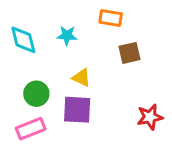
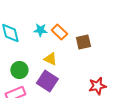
orange rectangle: (111, 18) -> (59, 32), moved, turned 35
purple square: (77, 110) -> (47, 81), turned 30

